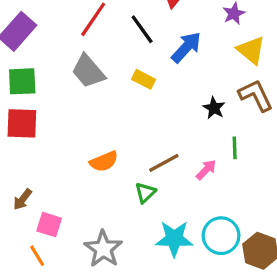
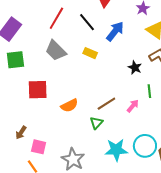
red square: (22, 123) -> (38, 90), moved

